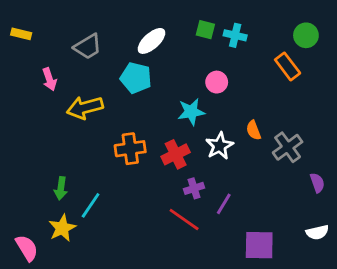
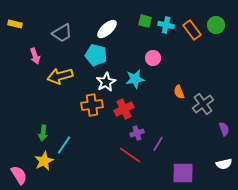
orange rectangle: (288, 66) -> (192, 30), moved
white star: (220, 146) -> (106, 82), moved

